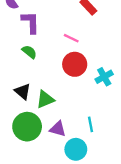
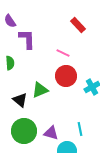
green semicircle: (29, 52) -> (10, 63), moved, turned 48
green triangle: (45, 99) -> (40, 90), moved

